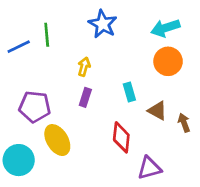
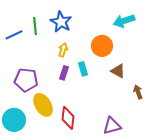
blue star: (103, 24) -> (61, 22), moved
orange circle: (168, 61) -> (102, 46), moved
cyan rectangle: (129, 92) -> (83, 69), moved
brown triangle: (157, 111) -> (118, 71), moved
red diamond: (121, 137) -> (68, 118), moved

